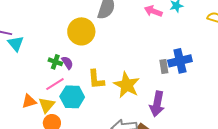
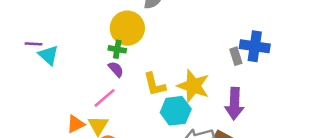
blue cross: (180, 61) -> (255, 46), turned 30
green cross: (55, 62) -> (117, 49), moved
cyan hexagon: (72, 97) -> (176, 111), moved

